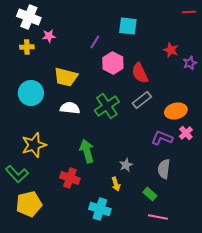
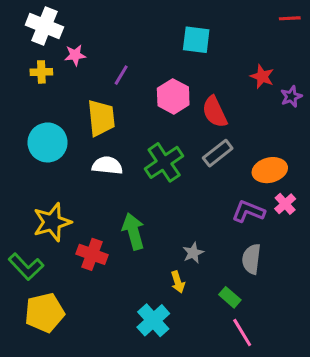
purple line: (95, 42) -> (121, 75), moved
yellow trapezoid: (66, 77) -> (101, 118), turned -110
red cross: (70, 178) -> (92, 254), moved
cyan cross: (100, 209) -> (153, 320), turned 30
pink line: (158, 217) -> (242, 333), turned 48

